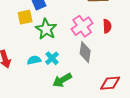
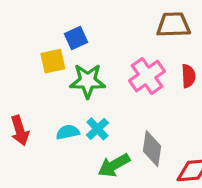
green star: (46, 29) -> (88, 81), turned -30
gray diamond: (85, 52) -> (152, 149), moved

